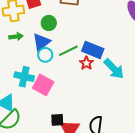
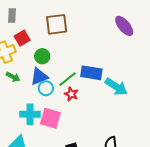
green arrow: (16, 37) -> (13, 77), turned 48
blue triangle: (41, 42) -> (39, 77), turned 30
red star: (86, 63) -> (71, 94), moved

